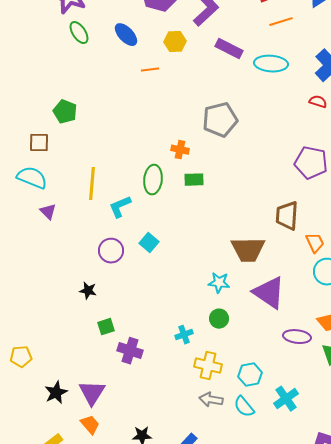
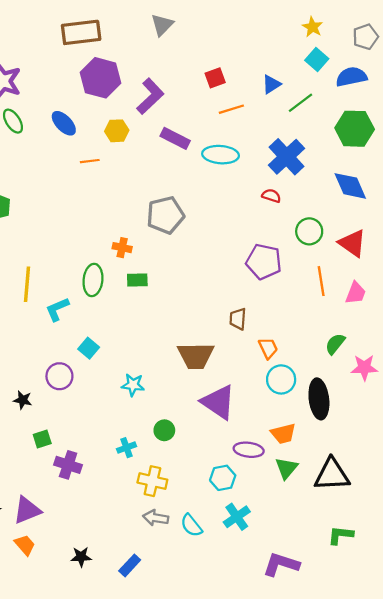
brown trapezoid: (287, 216) -> (238, 319), size x0.7
purple circle: (111, 251) -> (59, 376), moved
cyan star: (219, 283) -> (133, 385), moved
cyan hexagon: (250, 375) -> (223, 478), moved
purple triangle: (92, 393) -> (27, 510), turned 36

